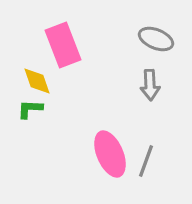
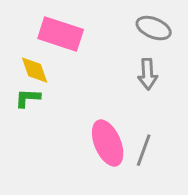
pink rectangle: (63, 45) -> (61, 34), turned -51

